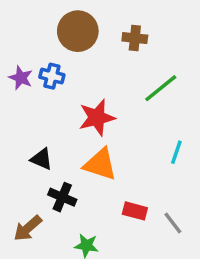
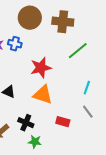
brown cross: (135, 38) -> (63, 22), size x1.5
black cross: (62, 197) -> (26, 123), moved
gray line: (173, 223) -> (88, 112), moved

